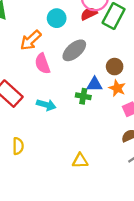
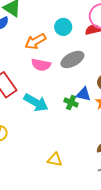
pink semicircle: (42, 64) -> (41, 65), turned -72
cyan arrow: (46, 105) -> (36, 103), size x1.4

